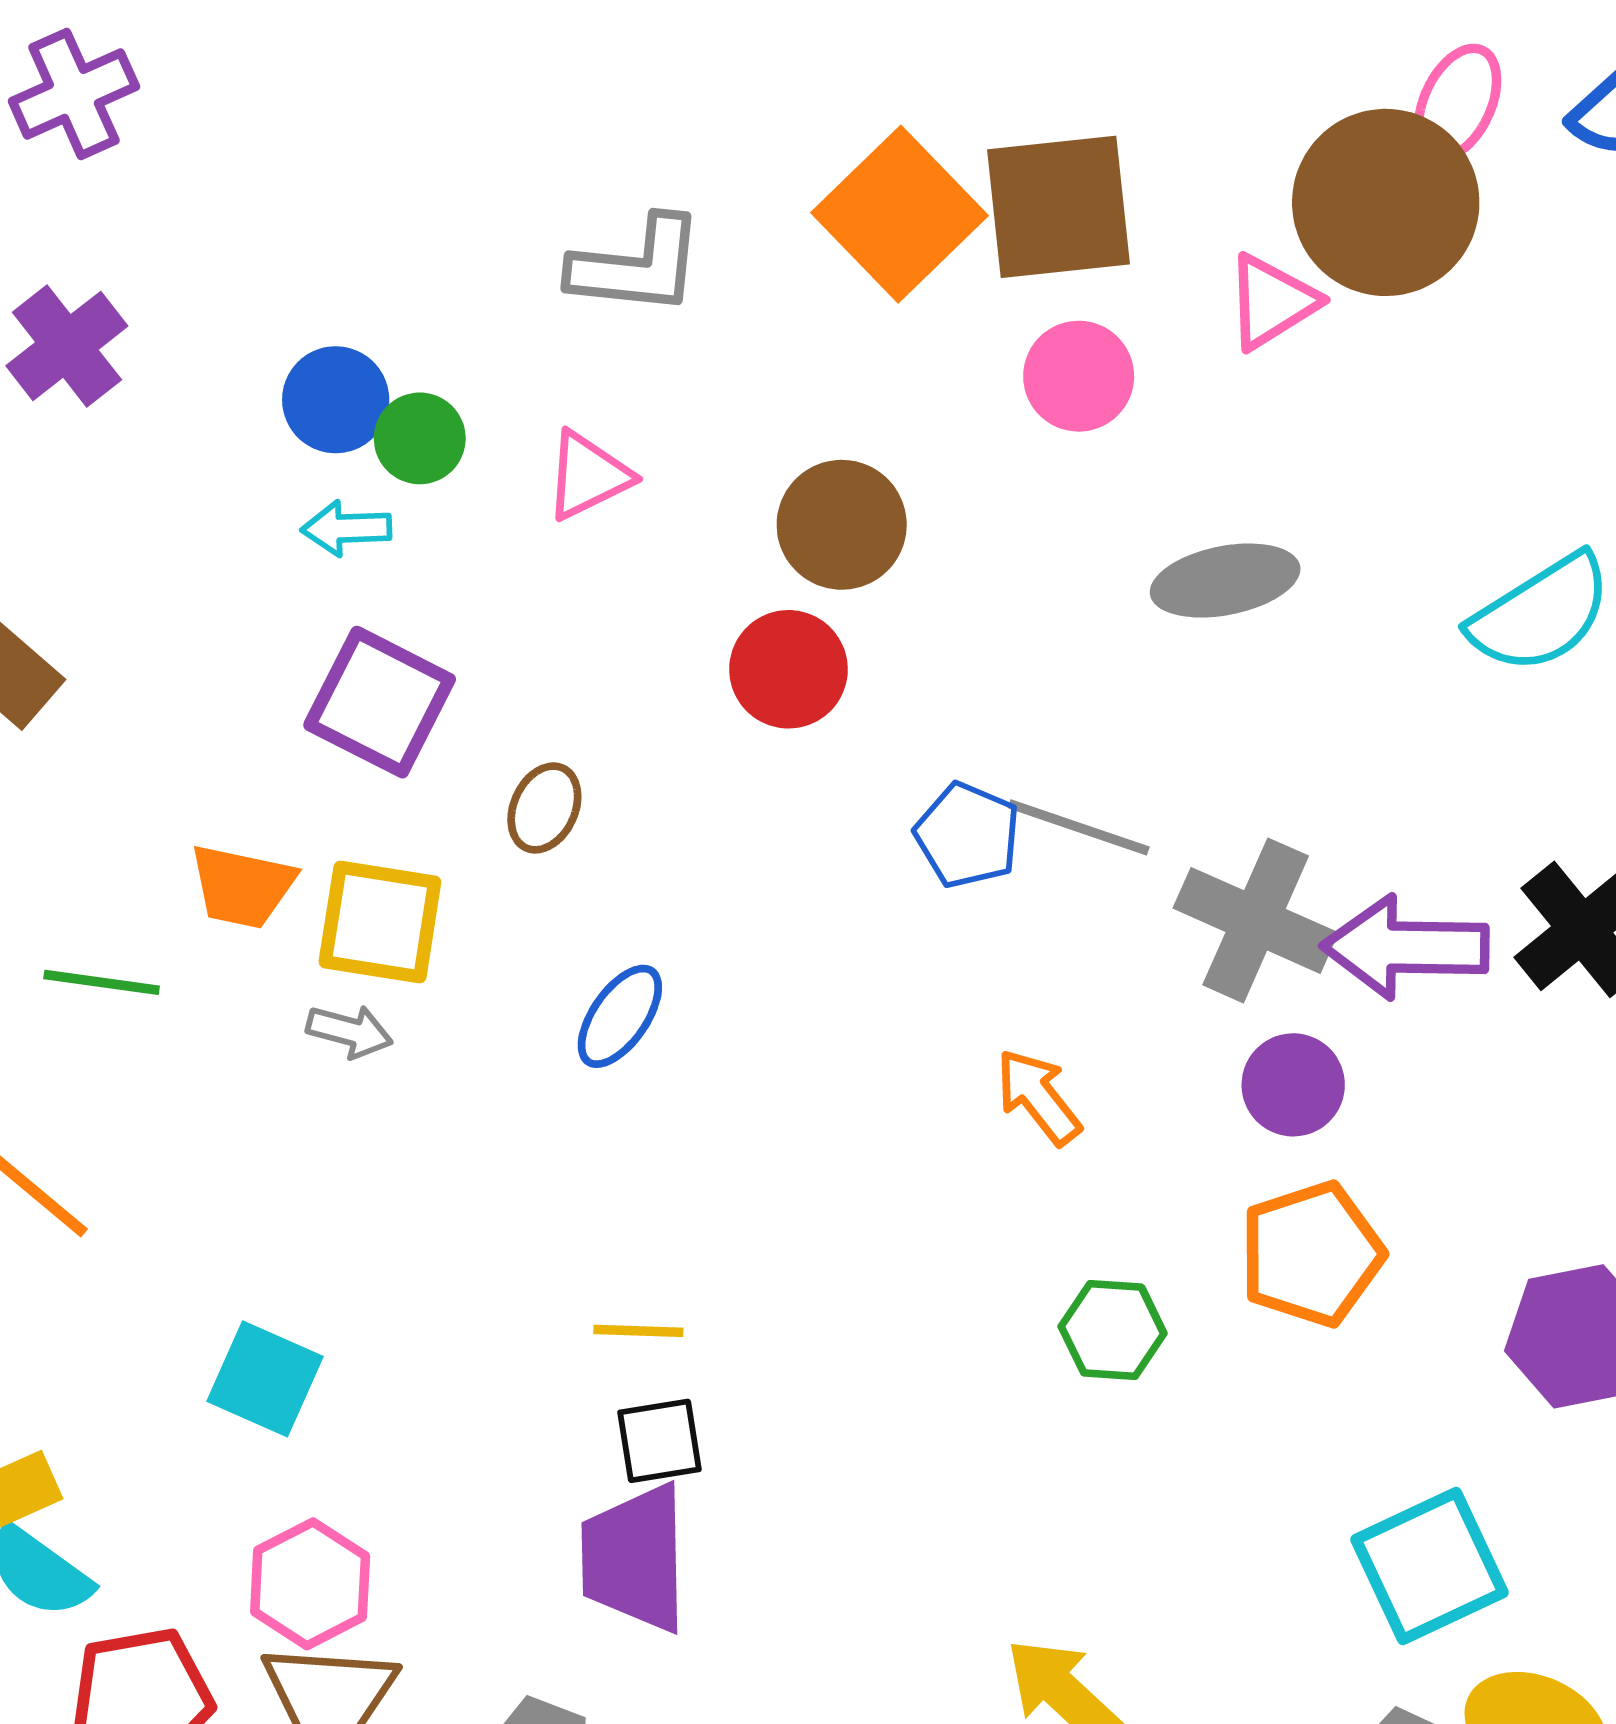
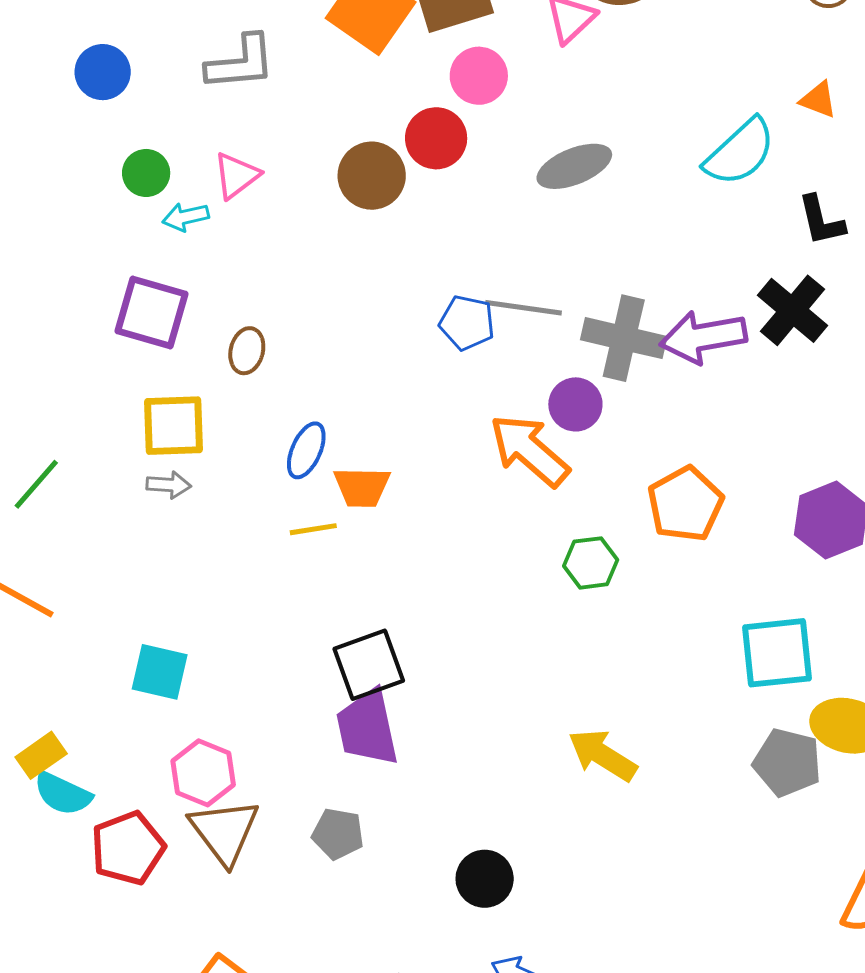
blue circle: (336, 400) -> (103, 72), moved
cyan arrow: (346, 528) -> (186, 217), moved
red circle: (788, 669) -> (436, 138), moved
orange trapezoid: (242, 886) -> (362, 487), moved
green line: (102, 982) -> (36, 484), turned -46
purple circle: (1293, 1085) -> (575, 404), moved
orange arrow: (1038, 1097) -> (529, 450), size x1.6
yellow line: (638, 1331) -> (313, 529), moved
black square: (660, 1441) -> (369, 665), size x1.5
cyan square: (1429, 1566) -> (777, 653), turned 30

